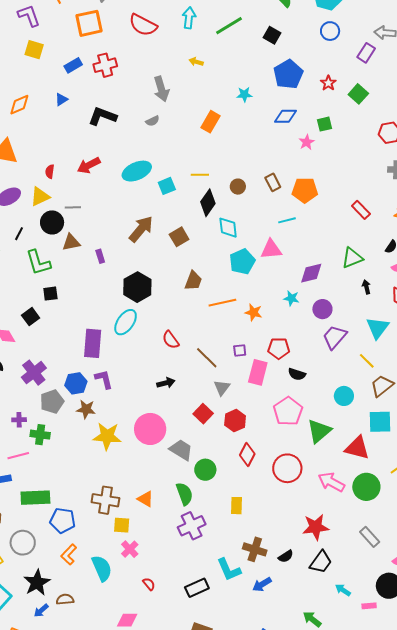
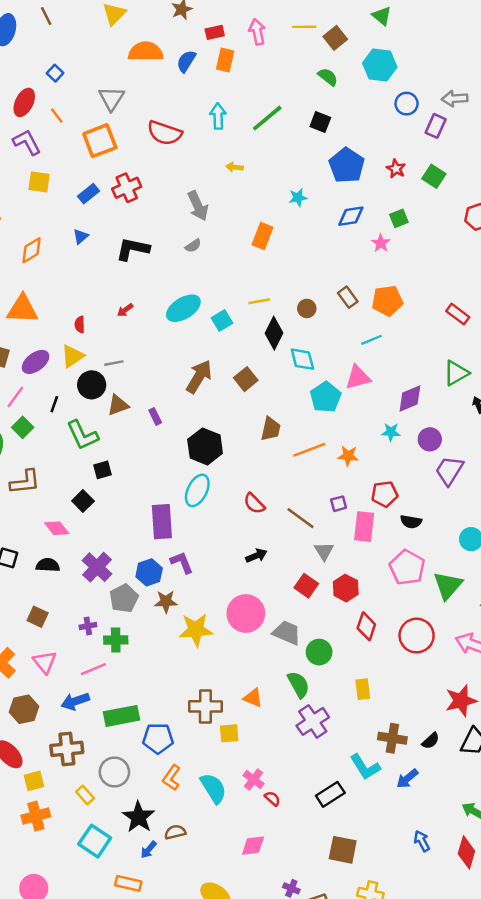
blue circle: (330, 31) -> (407, 104), moved
red arrow: (89, 165) -> (125, 310), size x0.6
pink cross: (130, 549) -> (254, 780), moved

